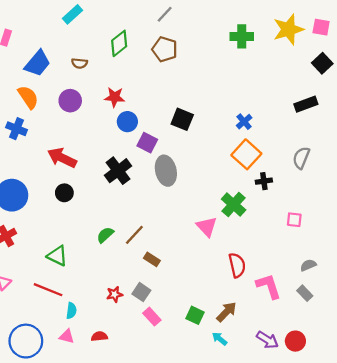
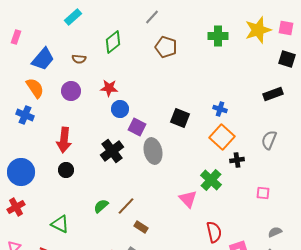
brown pentagon: (165, 49) -> (166, 47), moved
black square: (322, 63) -> (287, 59), turned -30
black square: (182, 119) -> (180, 118), moved
blue cross: (244, 122) -> (220, 109), turned -32
red arrow: (62, 158) -> (64, 140), turned -110

